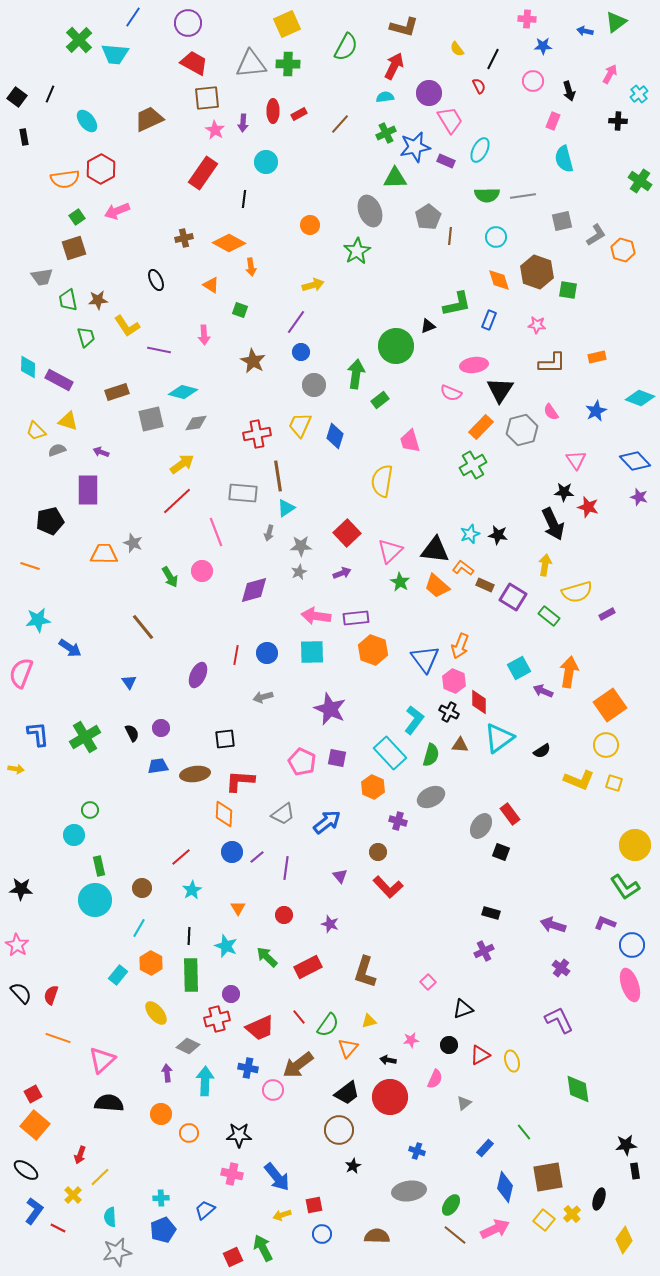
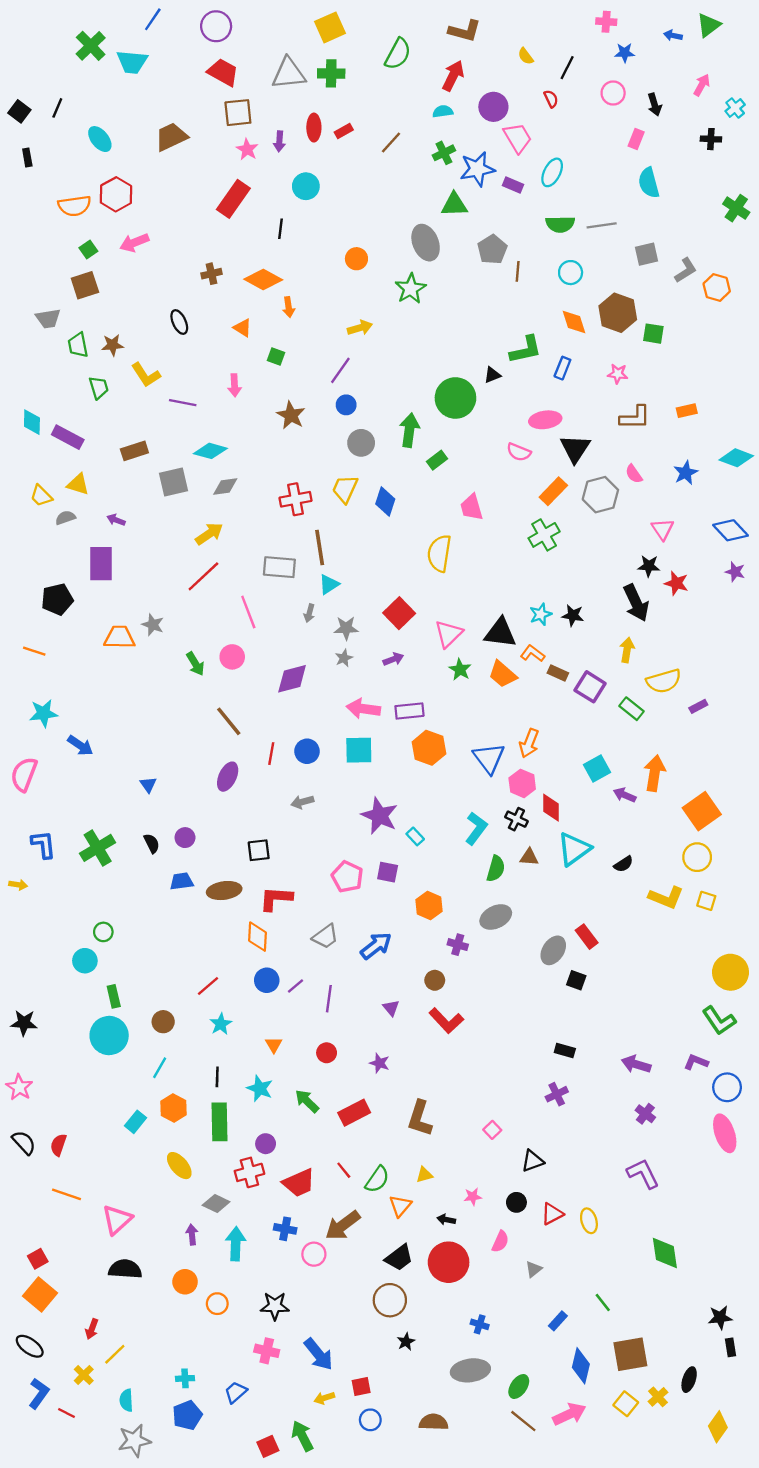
brown line: (143, 627) -> (229, 721), moved
cyan rectangle: (390, 753) -> (415, 836), moved, size x0.5

